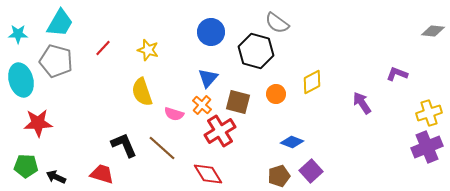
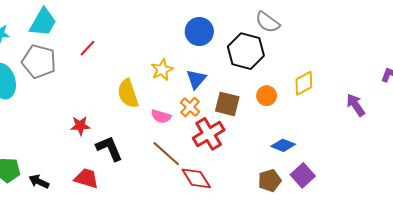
yellow star: (148, 50) -> (162, 70), moved, turned 30
red star: (38, 123) -> (80, 126), moved, size x0.7
brown line: (162, 148) -> (166, 154), moved

